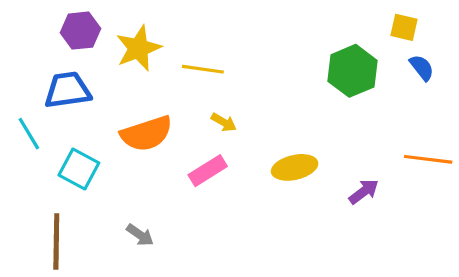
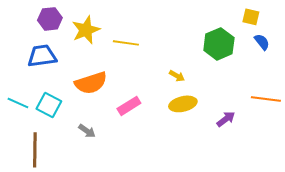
yellow arrow: (224, 122) -> (177, 76), moved
cyan line: (29, 134) -> (18, 103), moved, turned -35
gray arrow: (140, 235) -> (87, 131), moved

